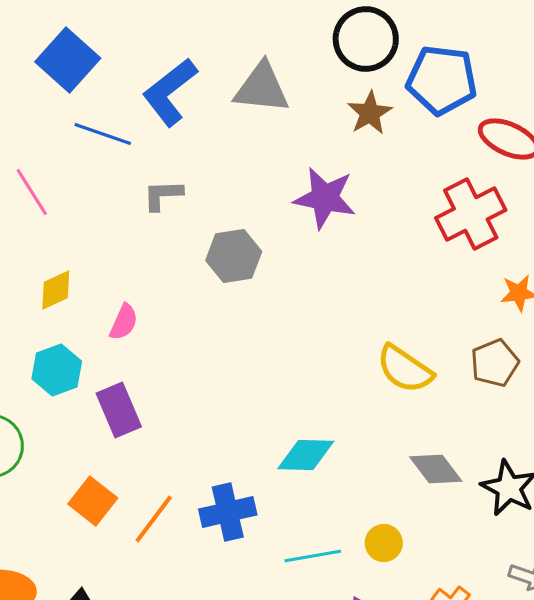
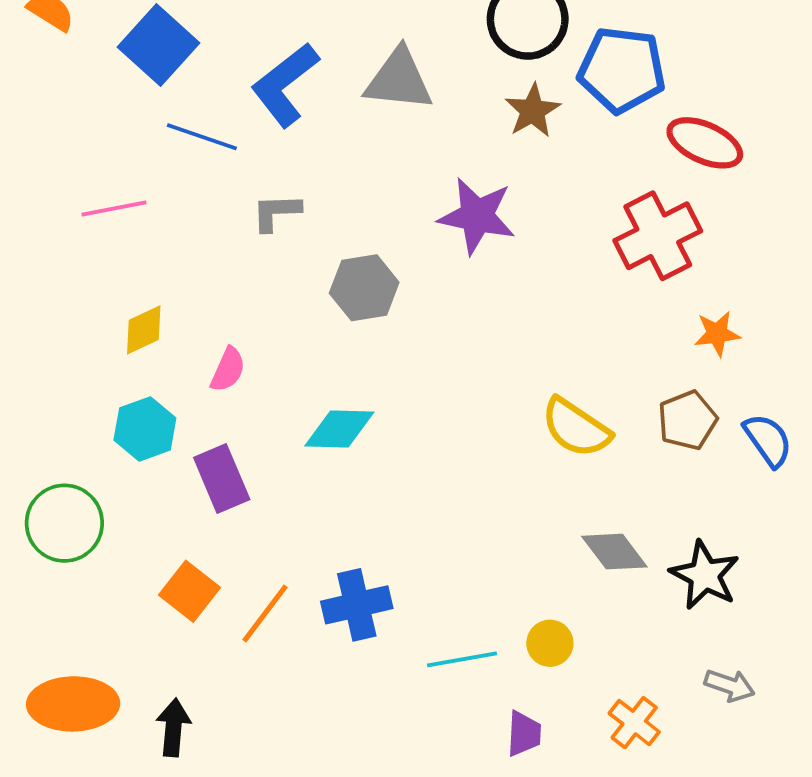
pink line: (32, 192) -> (114, 209), turned -69
cyan diamond: (306, 455) -> (339, 429), moved

